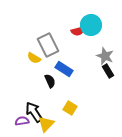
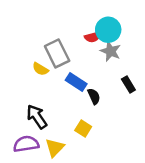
gray star: (105, 56) -> (111, 51), moved
black semicircle: (50, 81) -> (94, 96), moved
black arrow: (34, 112) -> (37, 117), moved
purple semicircle: (22, 121) -> (26, 144), size x1.5

